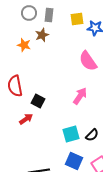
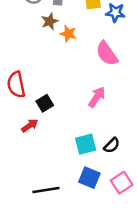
orange star: (24, 45) -> (68, 34), moved
black square: (38, 101) -> (45, 103), turned 32

